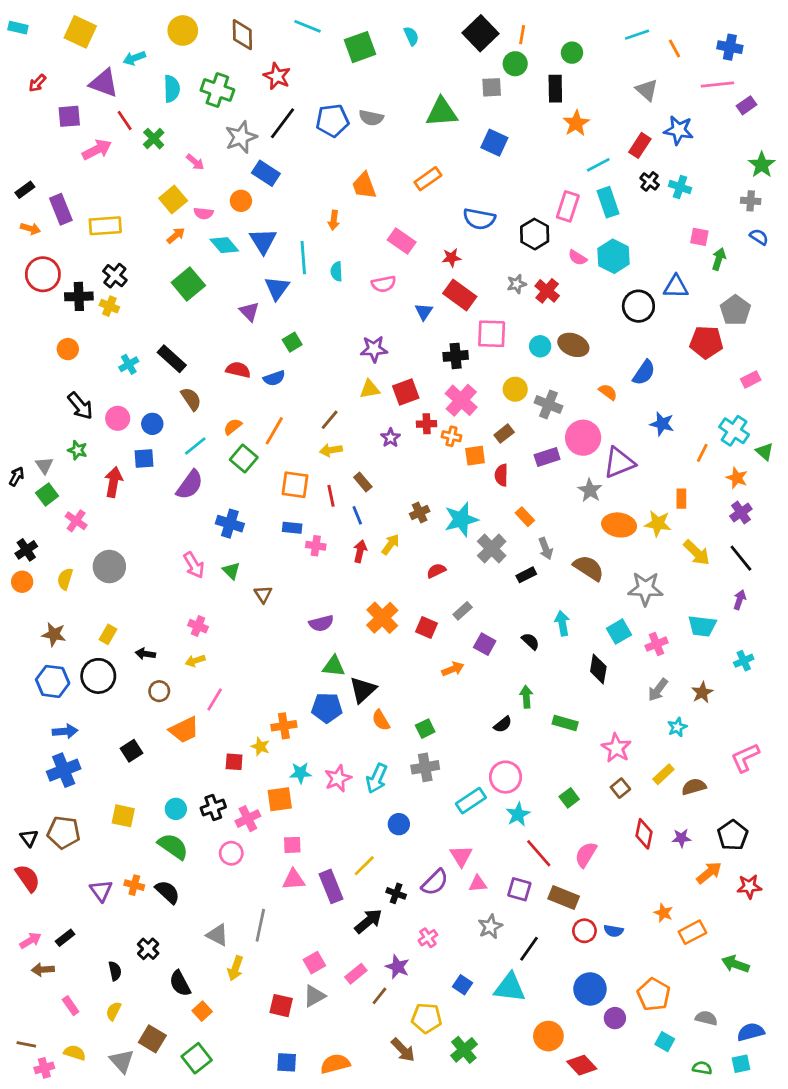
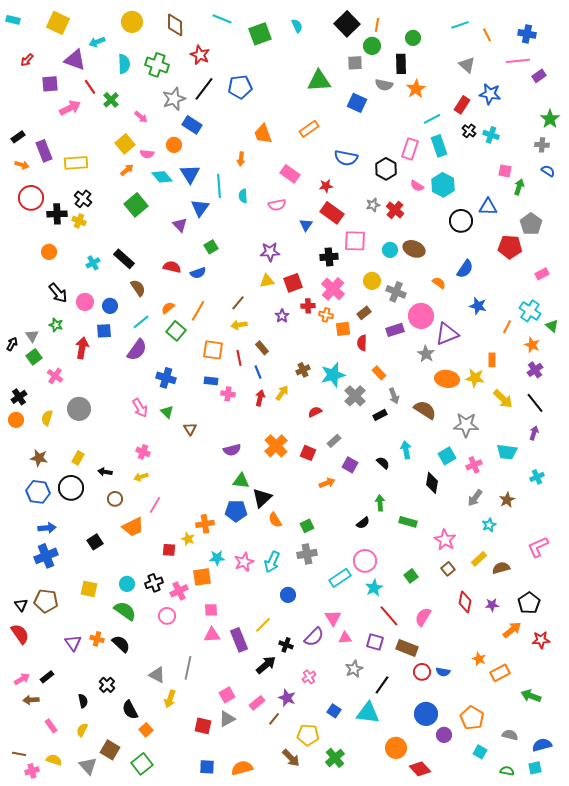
gray semicircle: (371, 118) -> (384, 85), moved

